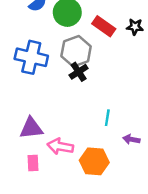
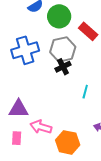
blue cross: (31, 57) -> (25, 50), turned -36
cyan line: (107, 118) -> (85, 92), moved

